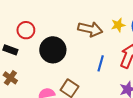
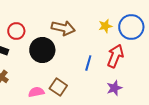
brown arrow: (90, 29) -> (63, 28), moved

